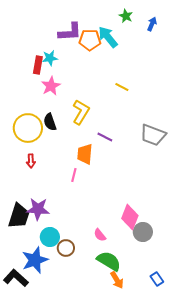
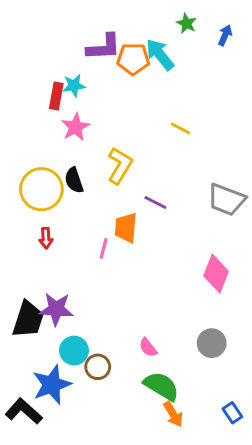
pink line: (74, 175) -> (104, 248), moved
pink diamond: (130, 217) -> (216, 274), moved

